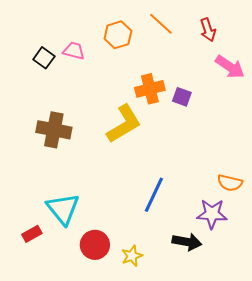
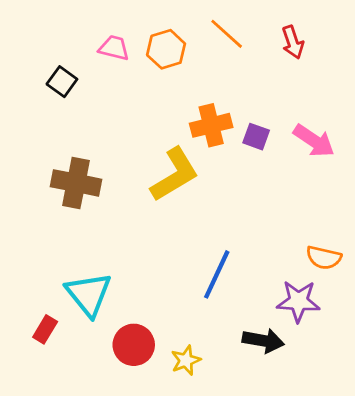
pink trapezoid: (74, 51) -> (114, 48), moved
pink arrow: (230, 67) -> (314, 141), moved
red rectangle: (32, 234) -> (45, 329), turned -30

